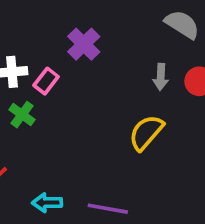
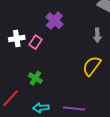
green cross: (22, 115) -> (35, 78), moved

